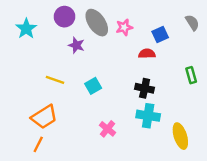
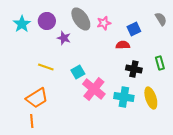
purple circle: (64, 17) -> (47, 21), moved
black cross: (145, 88) -> (134, 69), moved
pink cross: (108, 129) -> (94, 89), moved, size x1.6
yellow ellipse: (180, 136) -> (151, 98), moved
orange line: (38, 144) -> (32, 121), turned -32

